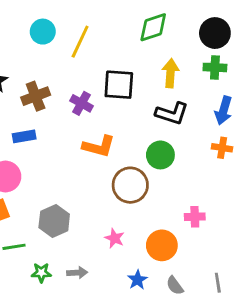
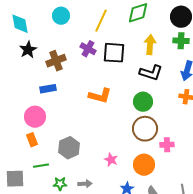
yellow line: (80, 42) -> (101, 21), moved
purple cross: (81, 103) -> (88, 49), moved
brown circle: (130, 185) -> (145, 129), moved

